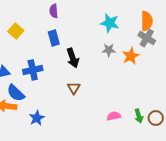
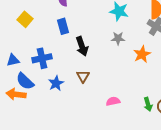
orange star: (131, 56) -> (142, 54), moved
pink semicircle: (114, 116) -> (113, 101), moved
blue star: (37, 118) -> (56, 83), moved

